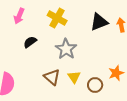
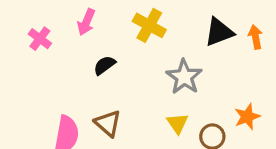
gray star: (66, 49) -> (184, 77), moved
brown triangle: (52, 77) -> (108, 123), moved

